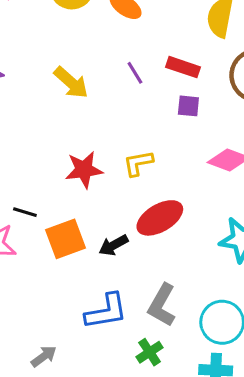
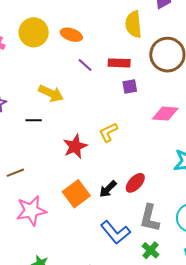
purple line: (135, 73) -> (85, 65), moved
black line: (25, 212) -> (34, 120), moved
red ellipse: (160, 218) -> (135, 183), moved, size x0.7
blue L-shape: (106, 311) -> (115, 232), turned 76

